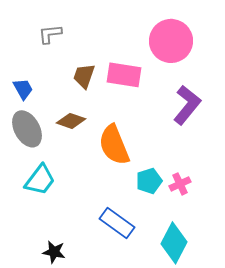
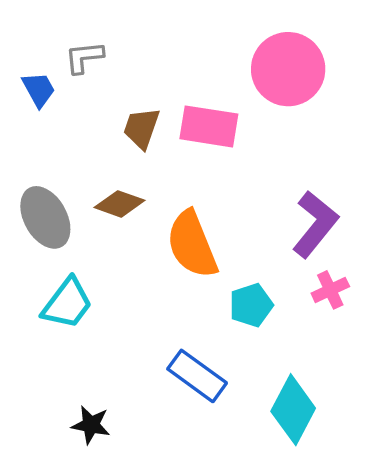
blue trapezoid: (23, 89) -> (39, 89), moved
purple L-shape: (187, 105) -> (315, 224), moved
pink cross: (180, 184) -> (330, 290), moved

